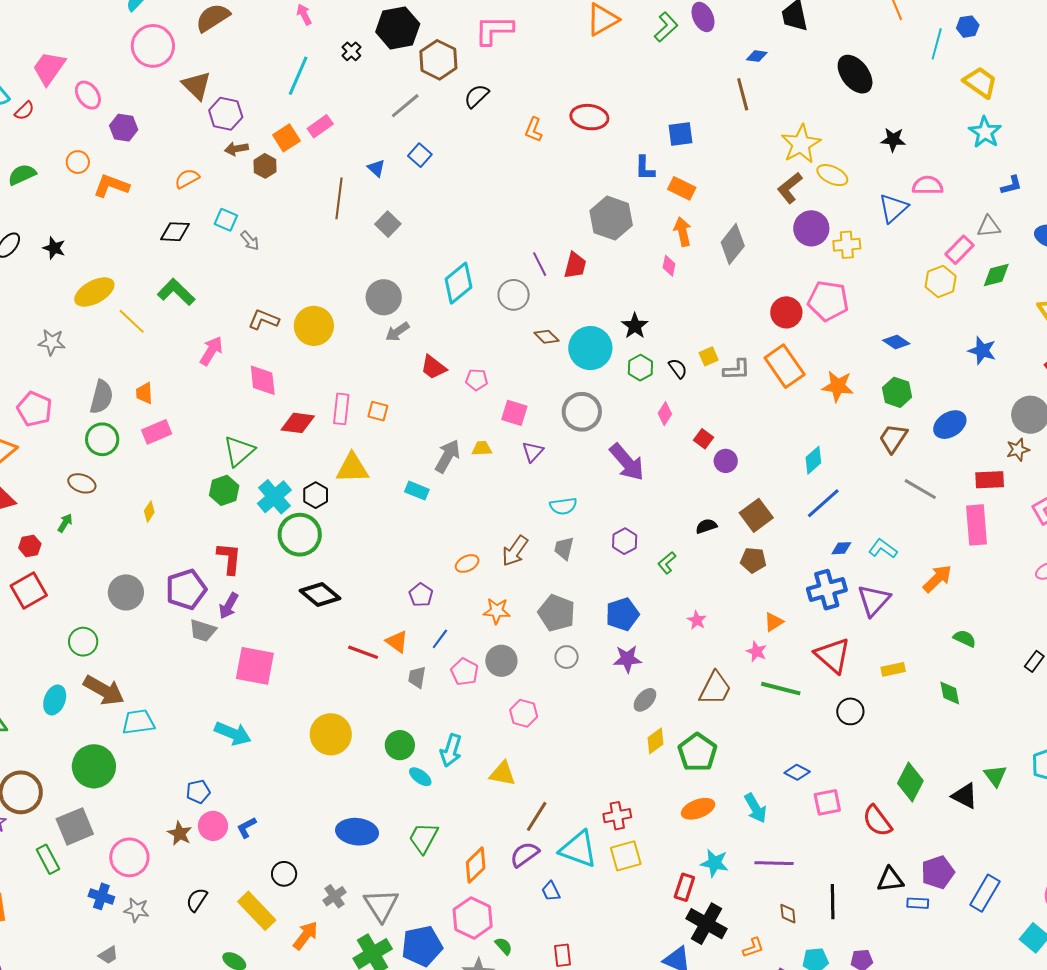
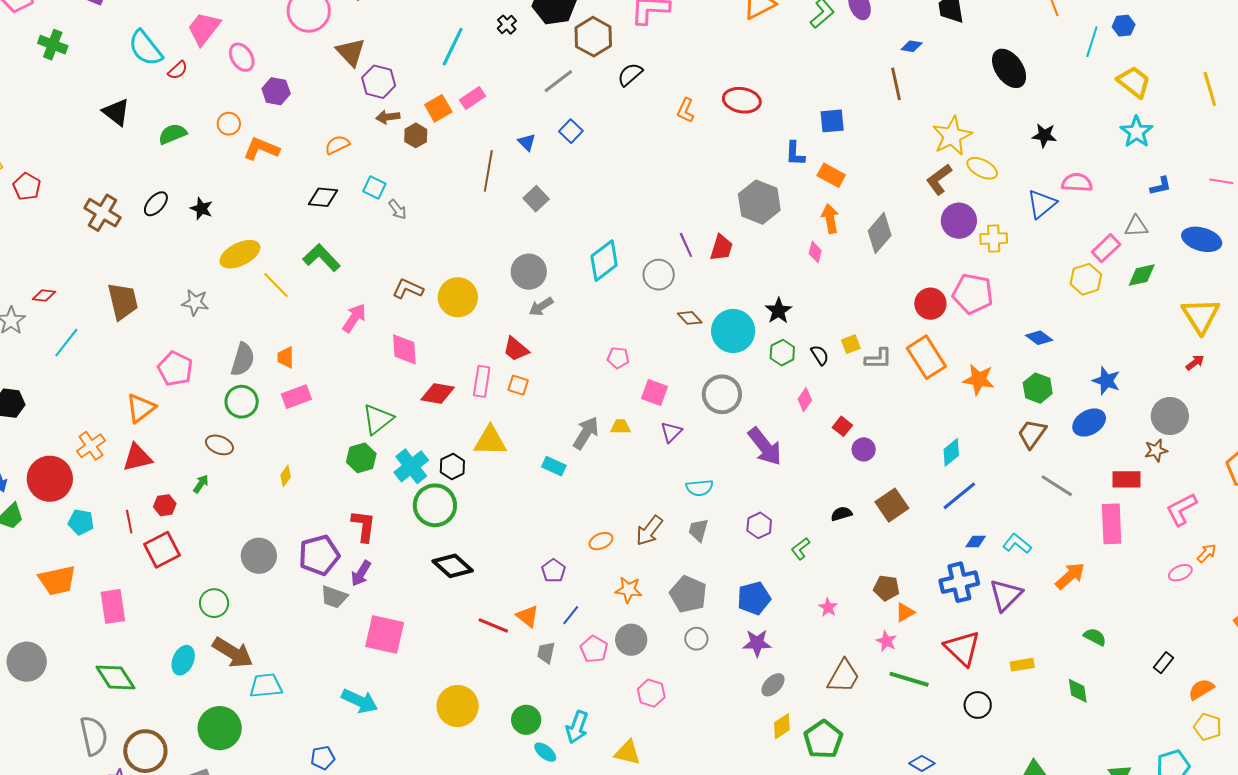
blue star: (982, 351) -> (1106, 381), moved
red trapezoid: (433, 367) -> (516, 349), moved
brown pentagon: (753, 560) -> (887, 588), moved

